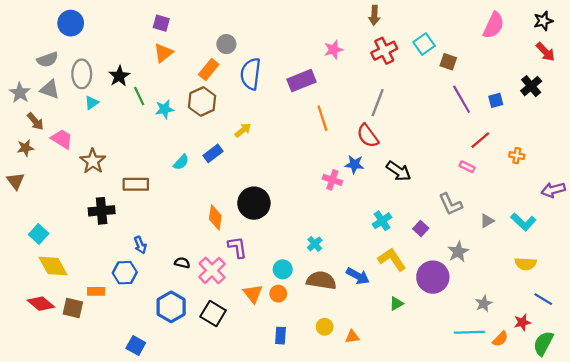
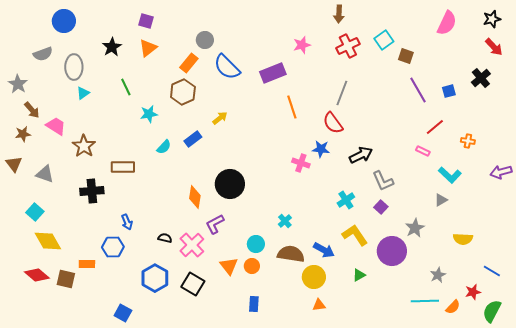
blue semicircle: (251, 74) -> (227, 67), turned -52
black star: (119, 76) -> (112, 47), moved
gray triangle: (50, 89) -> (45, 174), moved
cyan star: (165, 109) -> (149, 114), moved
black arrow: (399, 171) -> (361, 155), turned -60
gray L-shape: (451, 204) -> (383, 181), moved
cyan L-shape: (523, 222) -> (450, 175), moved
purple L-shape: (237, 247) -> (215, 224), turned -110
yellow semicircle: (526, 264) -> (463, 239), moved
yellow circle: (325, 327) -> (314, 277), moved, size x1.5

